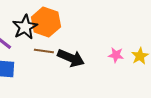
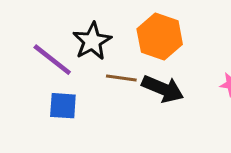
orange hexagon: (46, 22) -> (160, 37), moved

